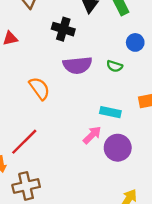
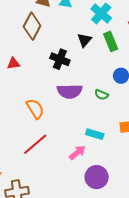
red line: (24, 142) -> (35, 144), moved
purple circle: (118, 148) -> (97, 177), moved

